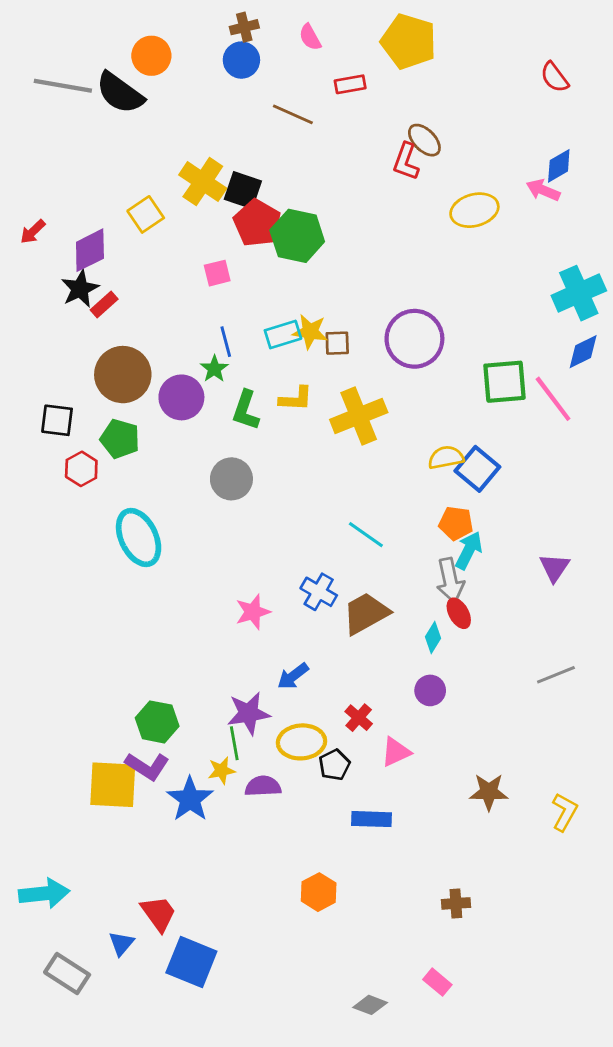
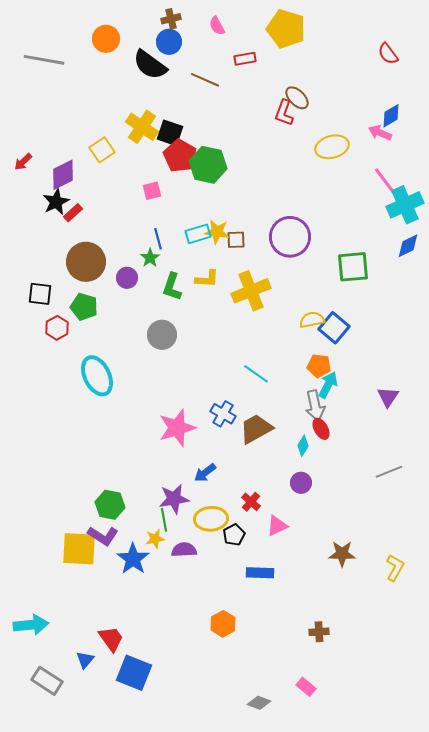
black semicircle: (120, 93) -> (150, 65), moved
purple circle: (181, 397) -> (127, 278), size x0.7
pink line: (553, 399) -> (387, 184), moved
pink star: (253, 612) -> (177, 428), size x1.5

